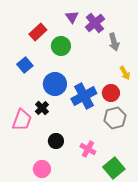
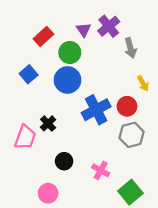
purple triangle: (72, 17) -> (84, 30), moved
blue circle: (55, 84) -> (68, 80), moved

